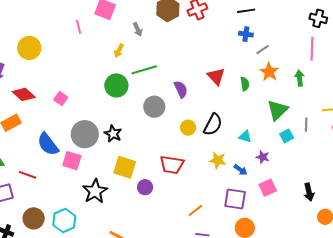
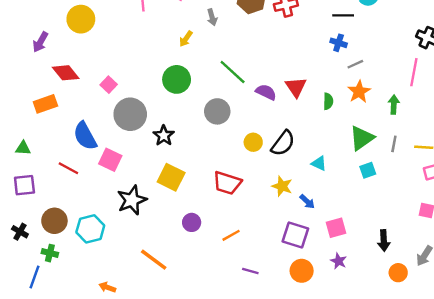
green line: (144, 70) -> (233, 72), moved, turned 50
purple semicircle: (181, 89) -> (266, 92), moved, turned -48
gray line: (306, 125) -> (394, 144), moved
gray circle: (85, 134) -> (130, 114), moved
purple star: (263, 157) -> (339, 261), moved
red line: (28, 175) -> (68, 168), moved
purple circle: (145, 187) -> (192, 222), moved
orange line: (195, 210) -> (231, 235), moved

